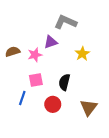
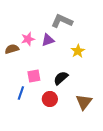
pink star: (35, 55) -> (28, 39), moved
black semicircle: (64, 82) -> (61, 78), turned 35

